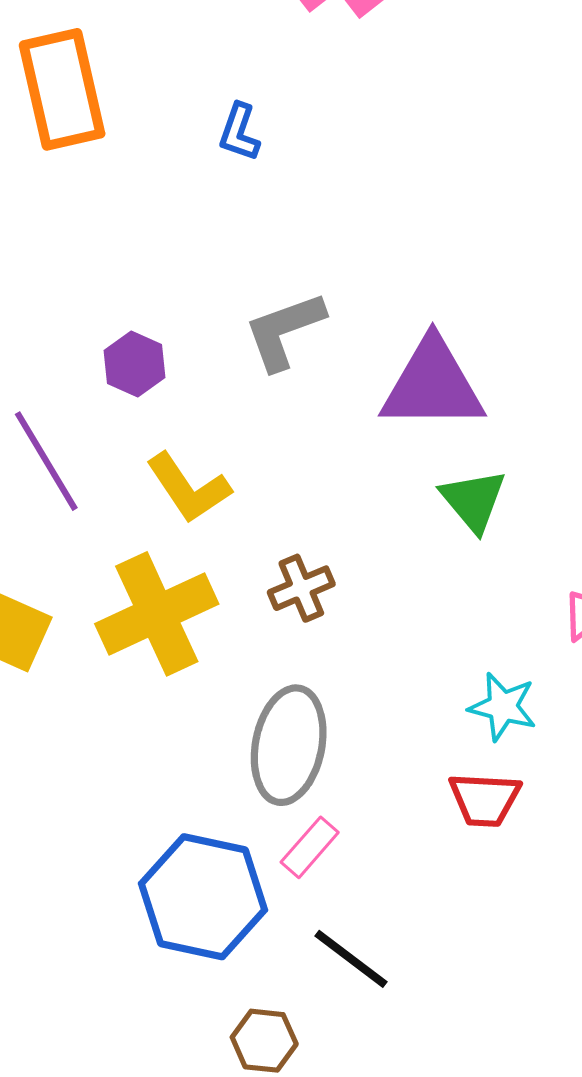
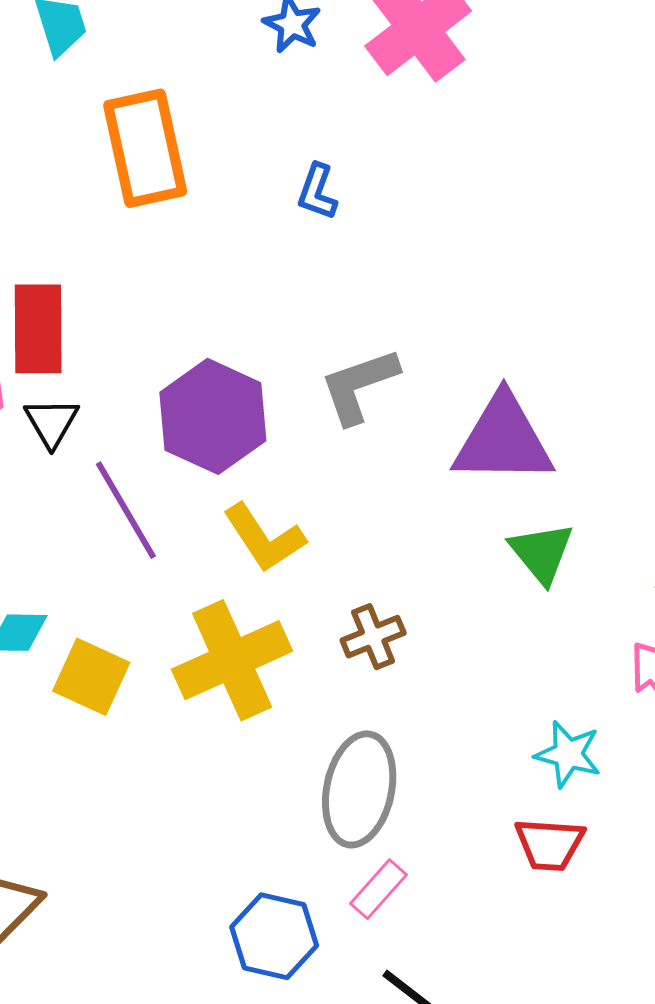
purple hexagon: (134, 364) -> (213, 416), size x1.8
blue hexagon: (203, 897) -> (274, 936), size x0.7

